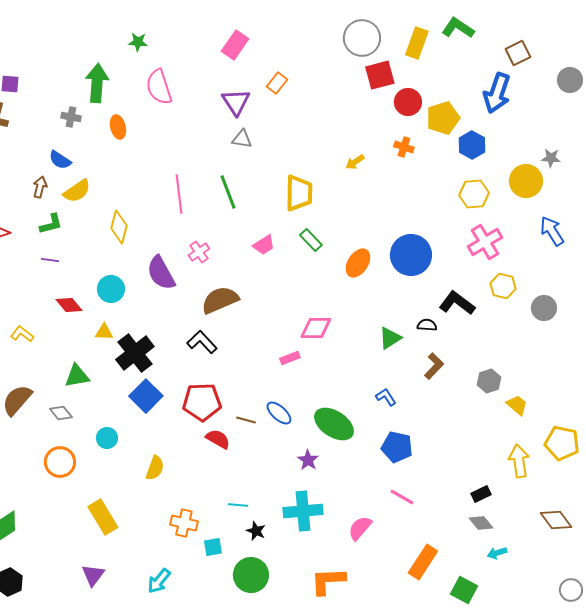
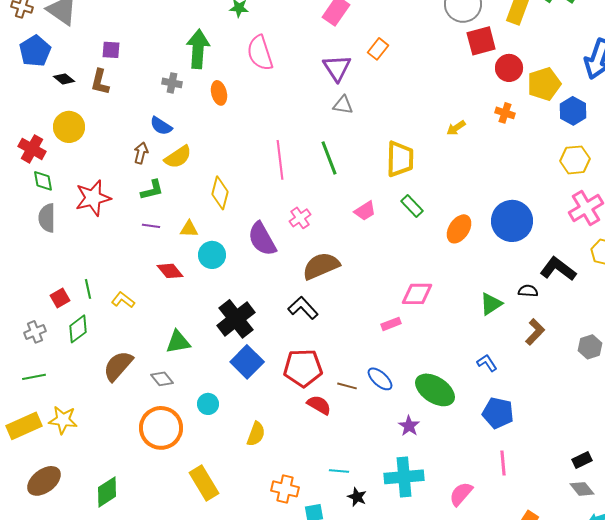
yellow triangle: (104, 332) -> (189, 229), moved
orange circle: (60, 462) -> (161, 428), size x1.4
pink line: (402, 497) -> (503, 463), turned 55

